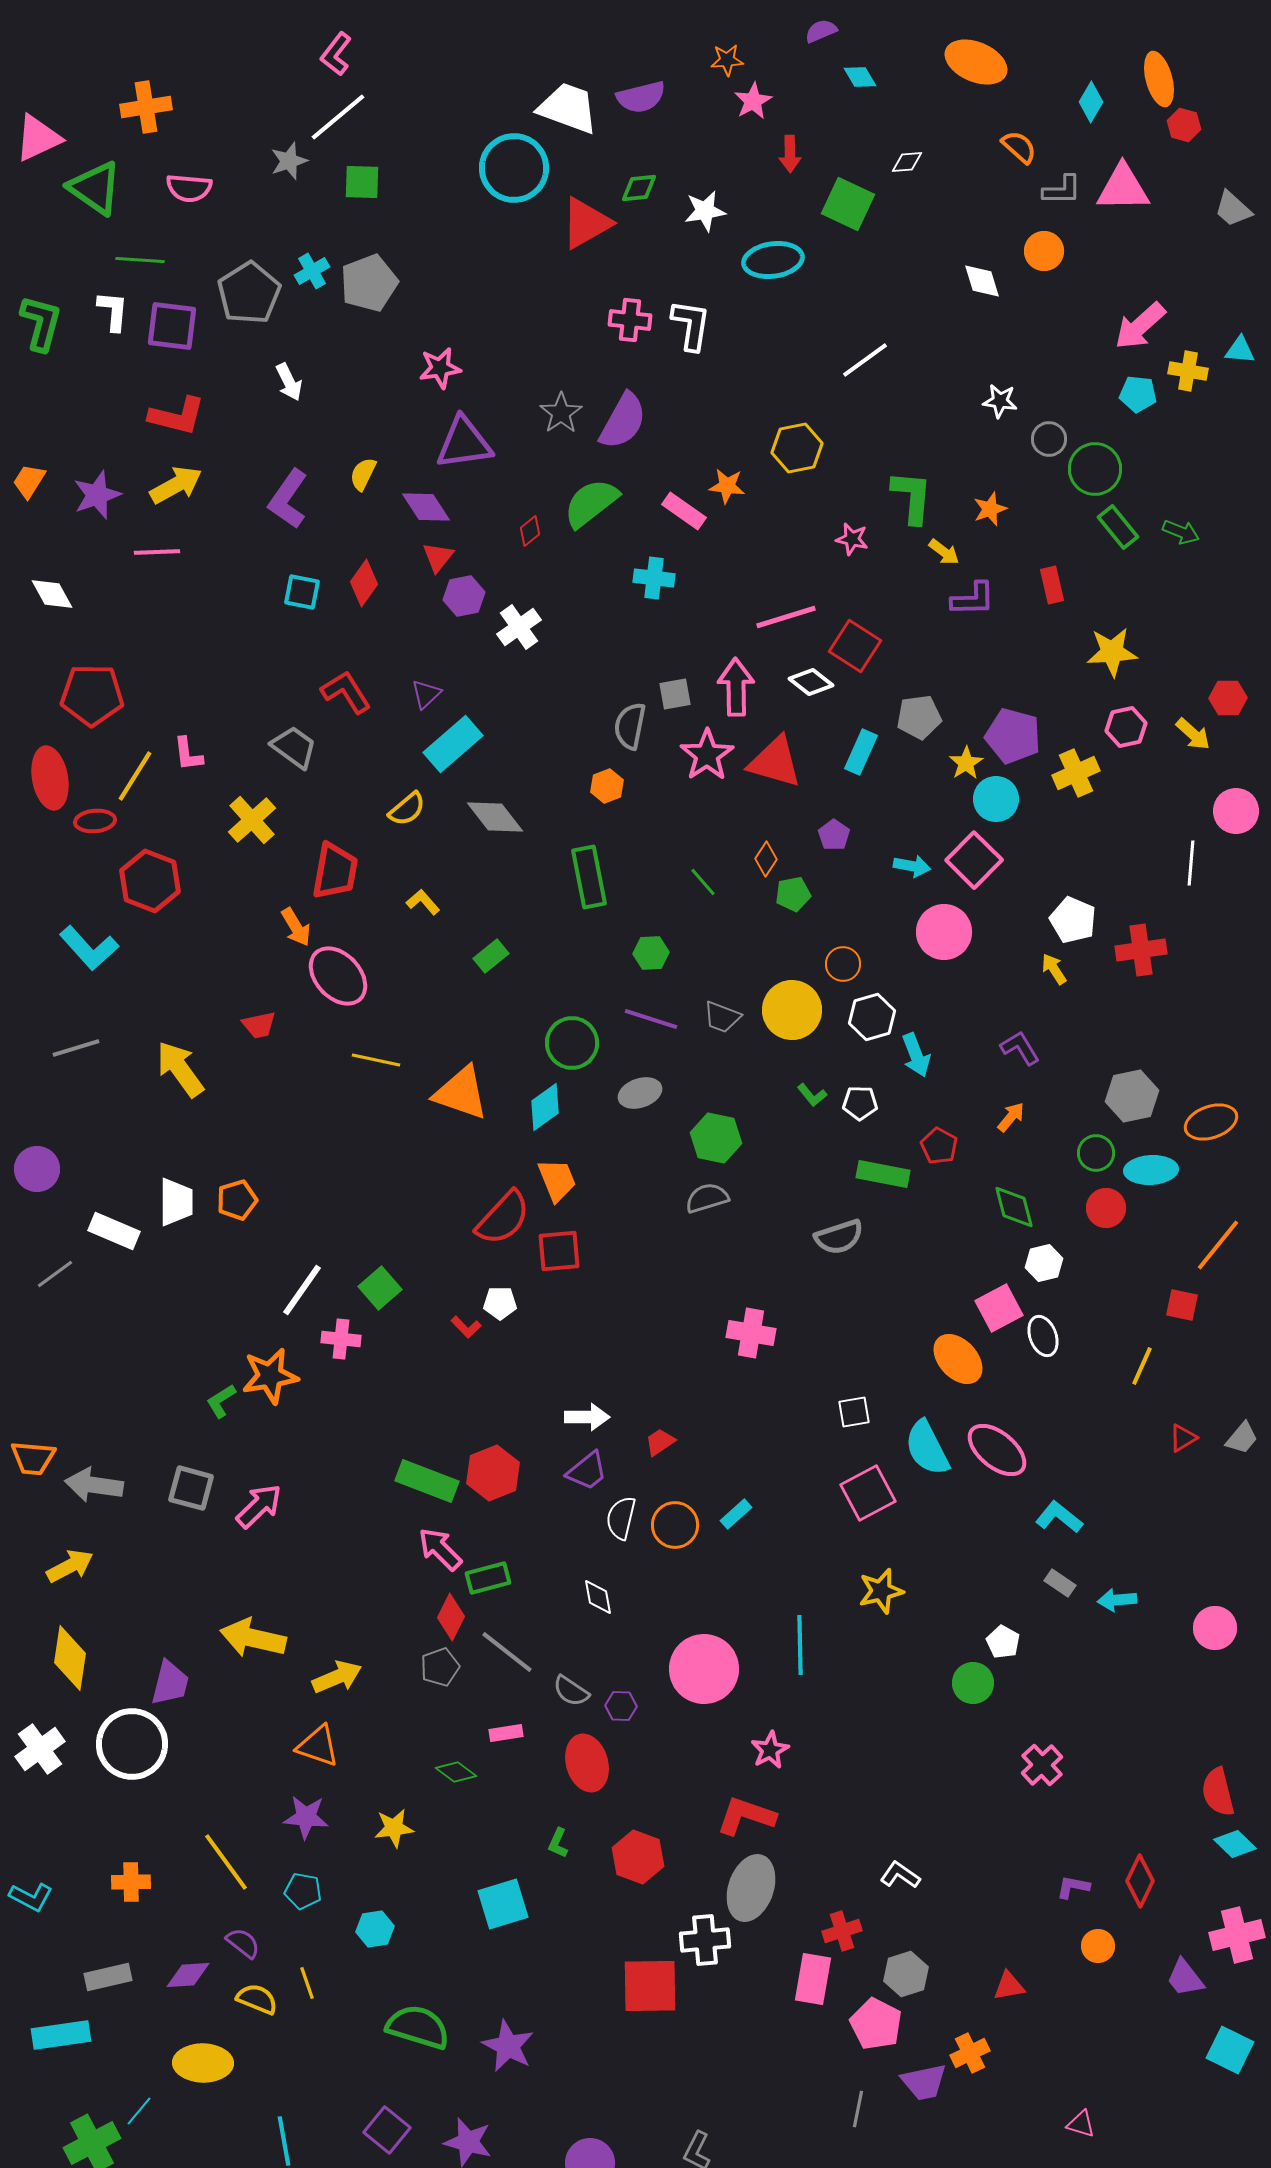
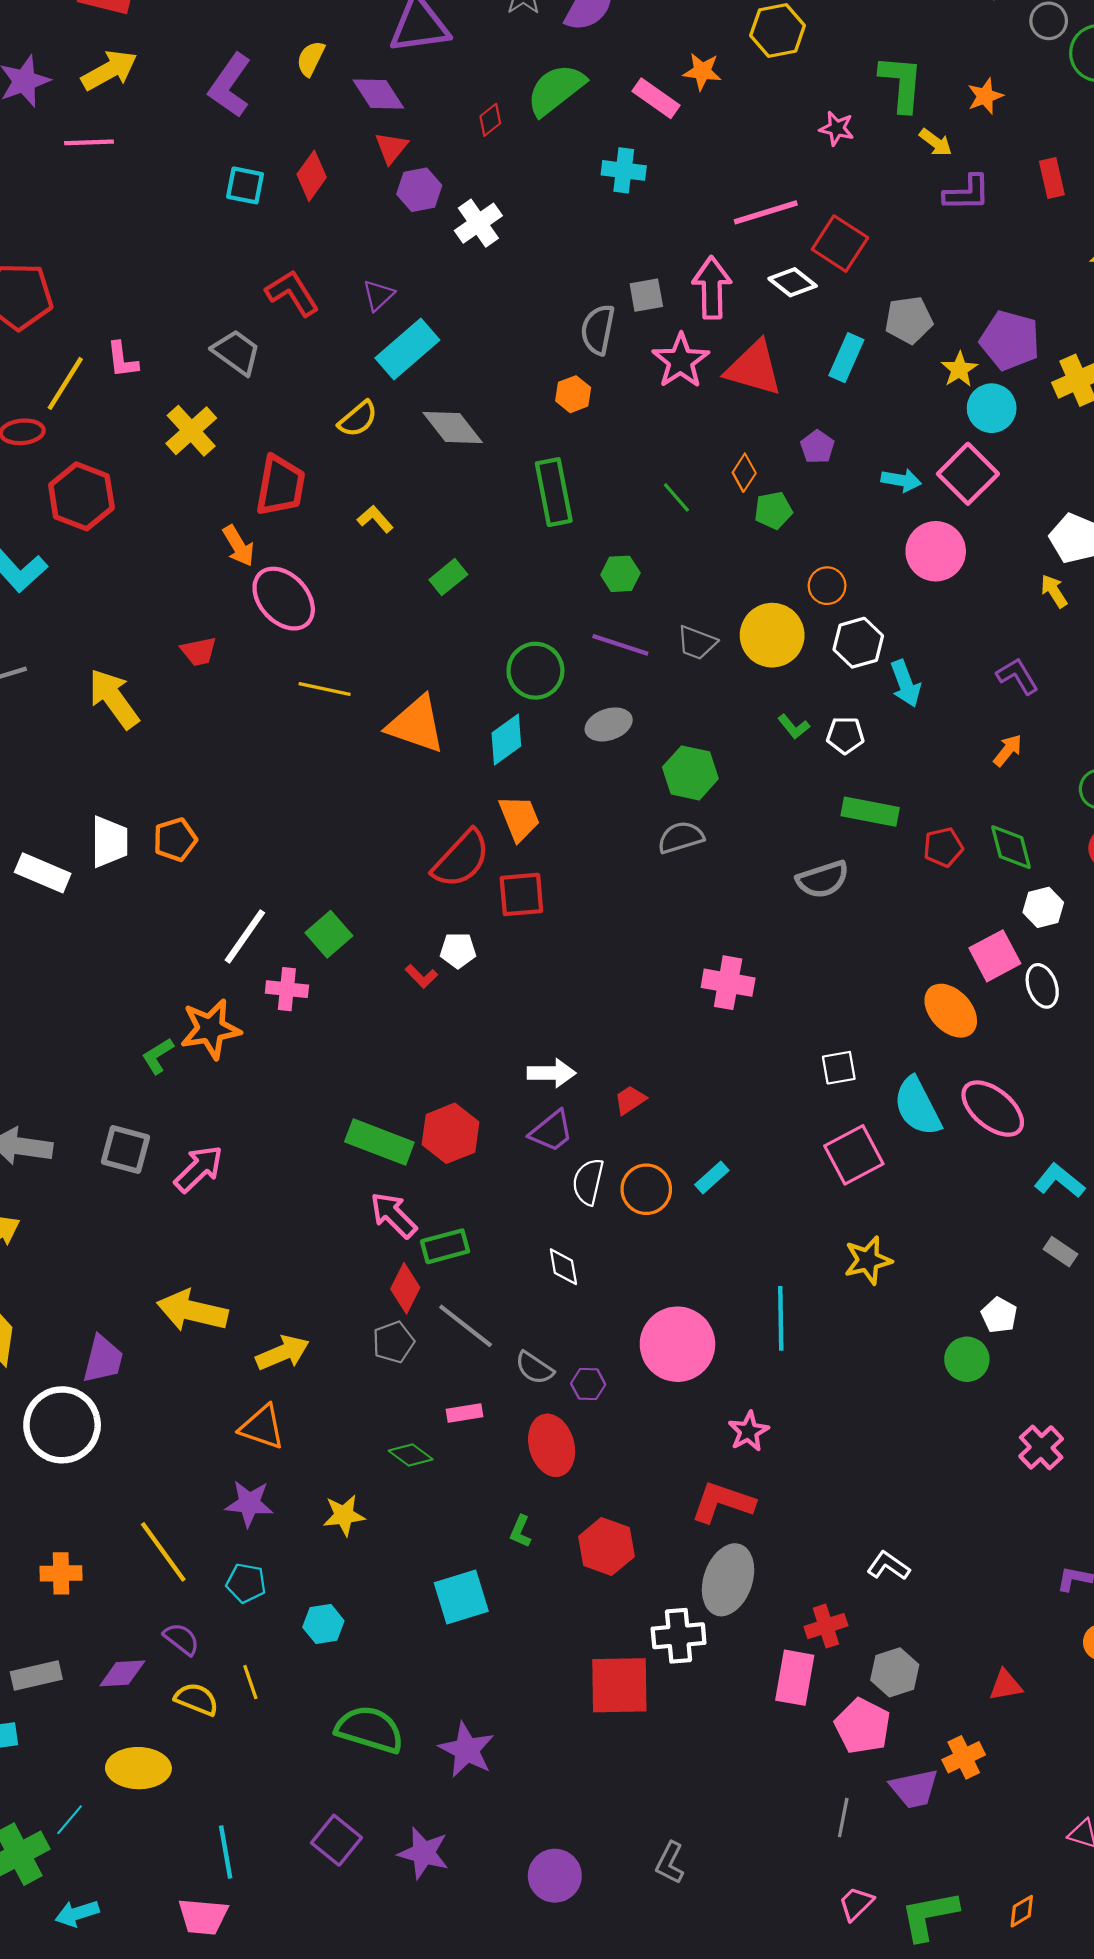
red pentagon: (939, 1146) -> (943, 847), moved, turned 30

